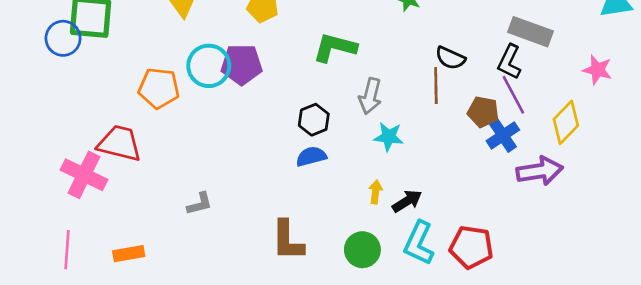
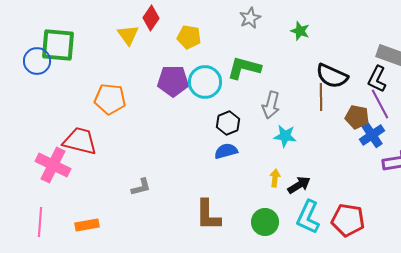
black semicircle: (450, 58) -> (332, 76), size x1.4
cyan circle: (209, 66) -> (205, 82), moved

